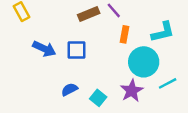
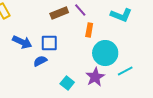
cyan L-shape: (163, 32) -> (121, 15), moved, turned 35
blue semicircle: (69, 89) -> (40, 61), moved

